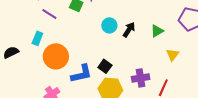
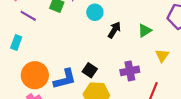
cyan circle: (109, 25) -> (95, 12), moved
orange circle: (56, 56) -> (35, 75), moved
purple cross: (141, 78) -> (130, 71), moved

